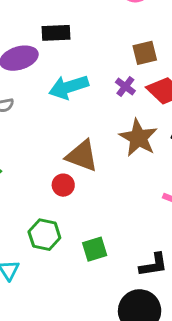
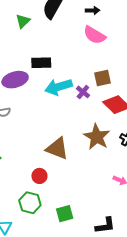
purple cross: (125, 86) -> (83, 92), moved
cyan arrow: (69, 87) -> (58, 87), moved
red circle: (63, 185) -> (39, 176), moved

